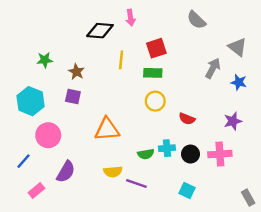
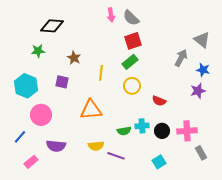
gray semicircle: (196, 20) -> (131, 18), moved
black diamond: (100, 31) -> (52, 26), moved
yellow line: (121, 60) -> (101, 73), moved
brown star: (76, 72) -> (74, 58), moved
green rectangle: (153, 73) -> (130, 62), turned -42
purple star: (233, 121) -> (198, 91), moved
purple semicircle: (66, 172) -> (56, 146), turned 66
cyan square: (187, 191) -> (159, 162), turned 32
gray rectangle: (248, 198) -> (201, 153), moved

